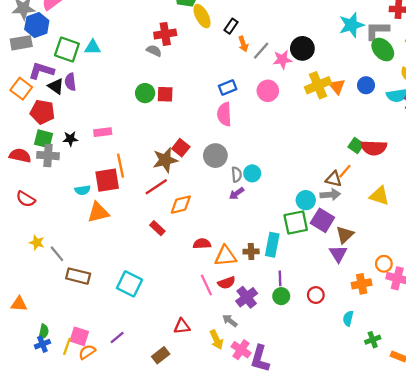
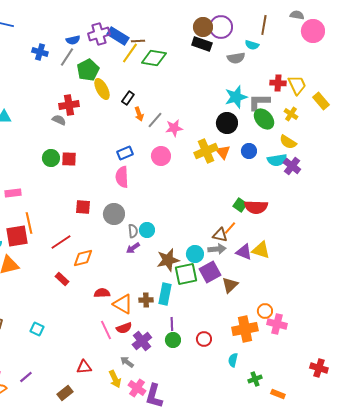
black circle: (302, 48) -> (227, 123), moved
red square: (181, 148) -> (83, 207), turned -35
brown star: (165, 160) -> (168, 260), moved
purple square: (322, 220) -> (210, 272), turned 30
purple triangle: (338, 254) -> (244, 252), moved, turned -36
orange triangle: (225, 256) -> (123, 304), turned 35
cyan square: (129, 284) -> (37, 329), size x0.6
orange cross: (362, 284) -> (245, 329), size x1.4

